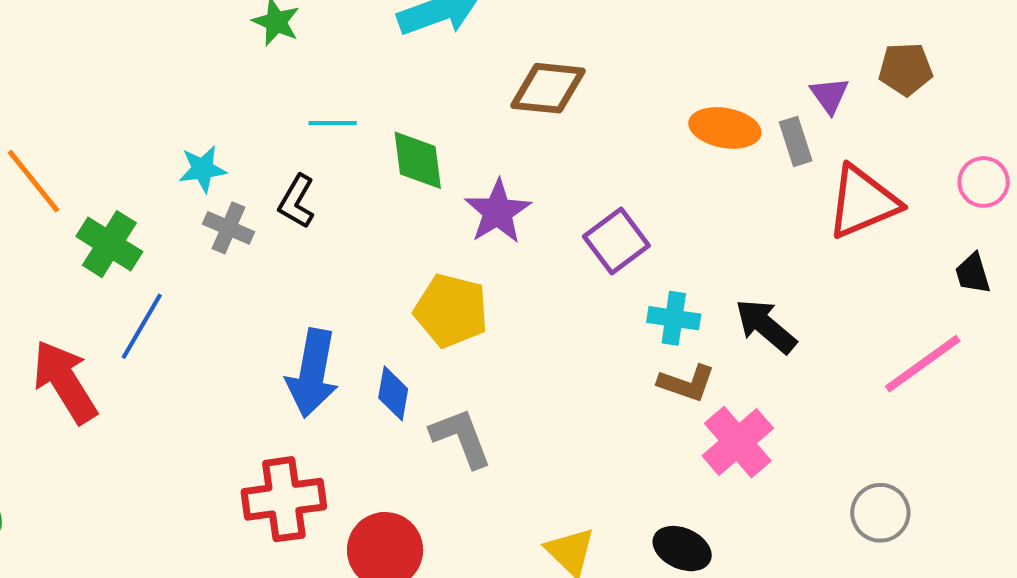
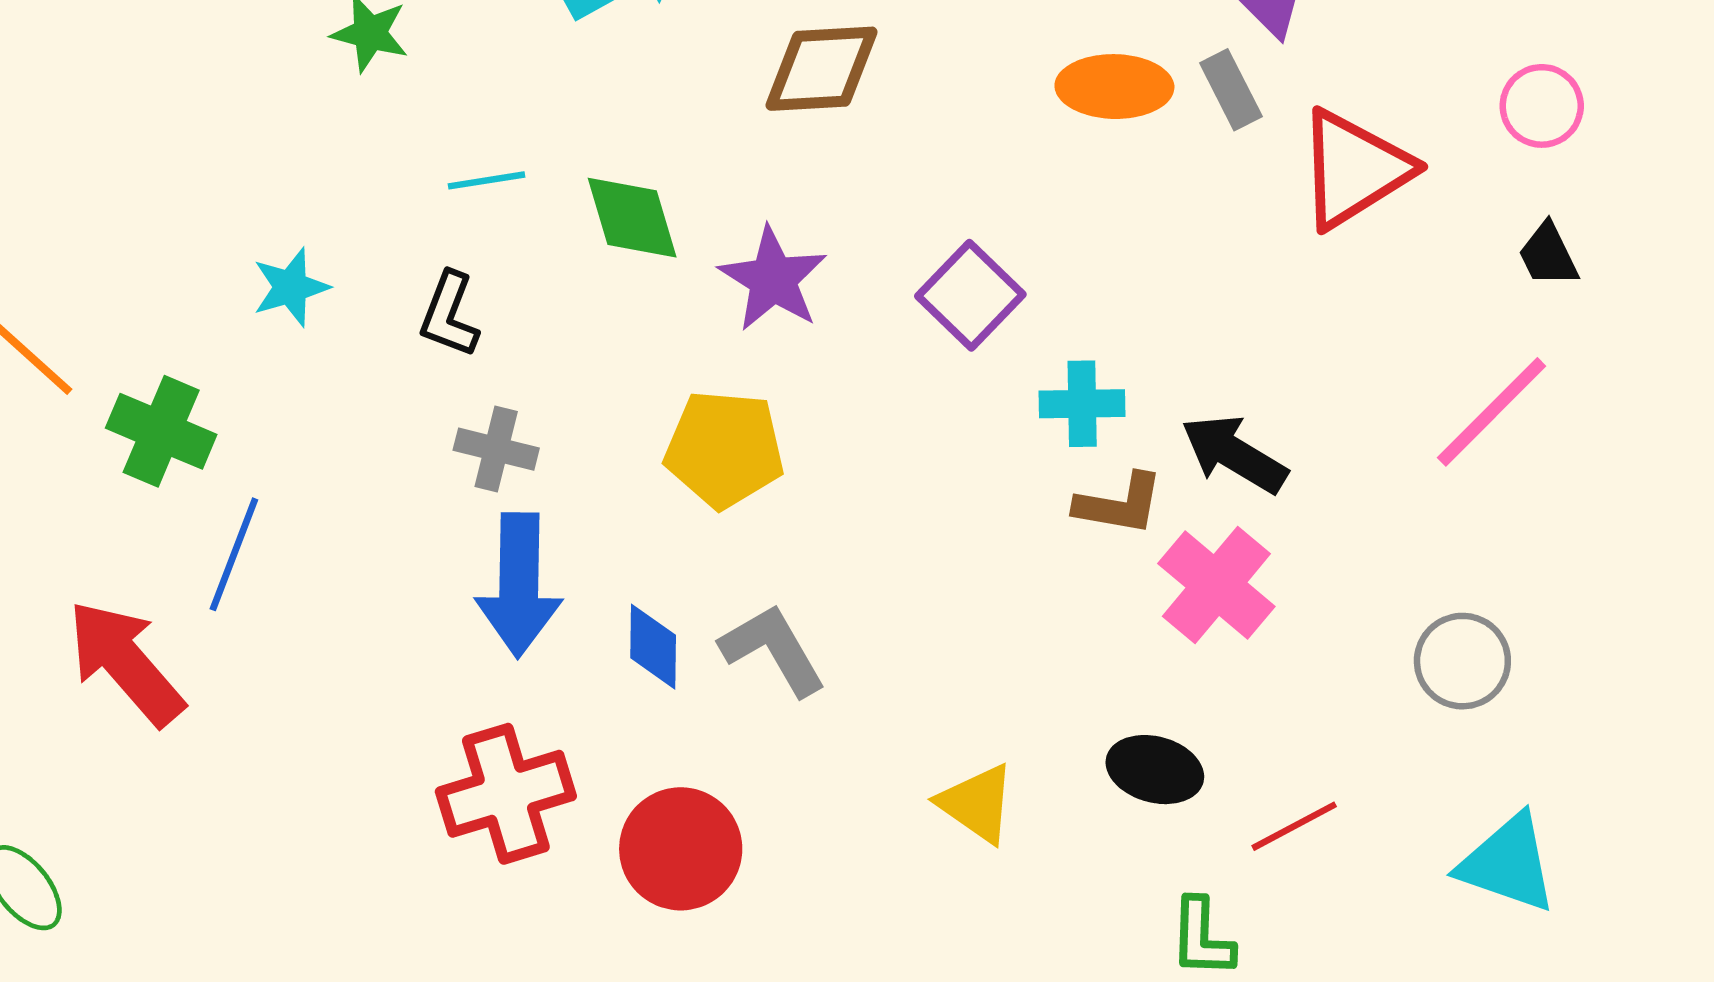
gray cross: (229, 228) -> (496, 449), moved
black arrow: (766, 326) -> (1234, 454), moved
blue diamond: (393, 393) -> (653, 647), moved

